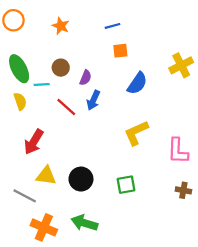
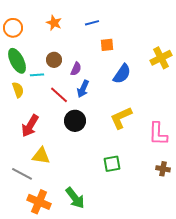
orange circle: (13, 20) -> (13, 28), moved
blue line: (113, 26) -> (92, 23), moved
black circle: (81, 179) -> (75, 121), moved
green arrow: (84, 223) -> (75, 198), turned -145

